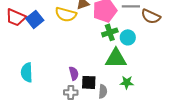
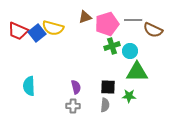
yellow semicircle: (66, 14) -> (53, 28), moved
green triangle: (116, 58) -> (137, 72), moved
black square: (89, 82) -> (108, 87), moved

